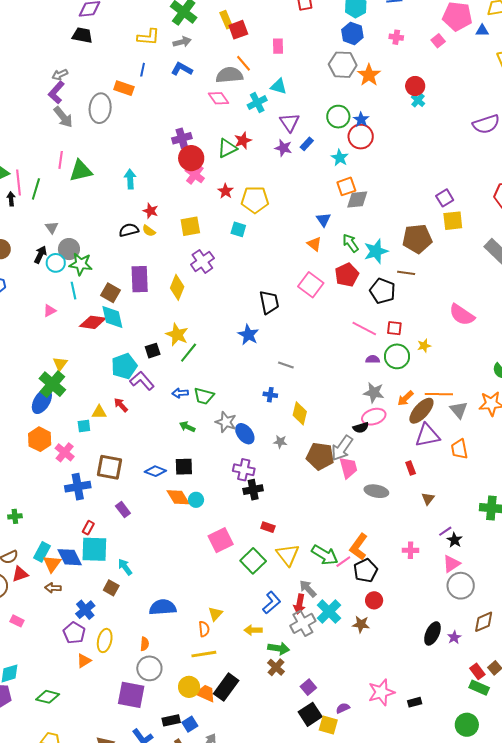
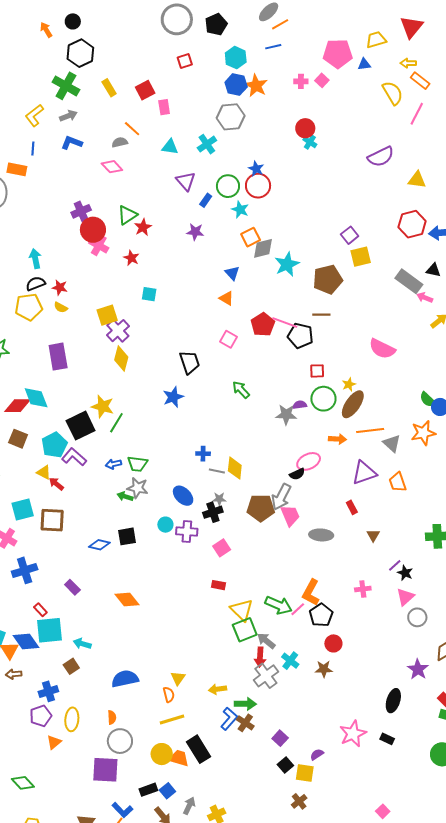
red square: (238, 30) -> (145, 90), moved
yellow L-shape: (148, 37) -> (34, 115), turned 145
pink cross: (396, 37) -> (301, 81), moved
gray semicircle: (229, 75) -> (120, 142), size x0.6
orange star: (369, 75) -> (256, 86), moved
cyan cross: (257, 103) -> (207, 144), moved
green circle: (338, 117) -> (228, 186), moved
red star: (243, 140) -> (143, 227), moved
purple star: (283, 148) -> (195, 232), moved
yellow pentagon: (255, 200) -> (29, 307), moved
yellow square: (190, 226) -> (107, 315), moved
black semicircle: (129, 230) -> (36, 284), moved
green arrow: (351, 243) -> (241, 390), moved
cyan star: (376, 251) -> (287, 264), moved
pink square: (311, 285) -> (228, 339), size x0.7
yellow diamond: (177, 287) -> (121, 359), moved
brown square: (110, 293) -> (18, 439), moved
pink line: (364, 329) -> (285, 322), moved
blue star: (248, 335) -> (173, 397), turned 30
black square: (153, 351) -> (81, 426), size x1.8
gray line: (286, 365) -> (217, 471), moved
gray star: (374, 393) -> (286, 415), moved
orange arrow: (405, 398) -> (337, 439), turned -126
brown ellipse: (421, 411) -> (353, 404), moved
yellow triangle: (99, 412) -> (44, 472), moved, turned 35
gray star: (226, 422) -> (138, 488), moved
cyan square: (84, 426) -> (23, 510), size x1.6
brown square: (109, 467) -> (52, 520), moved
black cross: (253, 490) -> (213, 512), moved
orange diamond: (178, 497) -> (127, 600), moved
cyan circle: (196, 500) -> (165, 525), moved
red rectangle: (88, 528) -> (40, 610), turned -64
pink square: (221, 540) -> (222, 548), moved, size x0.7
green square: (253, 561) -> (245, 630), moved, turned 30
cyan arrow: (125, 567) -> (82, 644), turned -30
gray circle: (461, 586) -> (417, 617), size x0.7
brown square: (111, 588) -> (71, 666), turned 35
blue L-shape: (272, 603) -> (229, 719), moved
blue cross: (85, 610) -> (48, 691), turned 30
cyan cross: (329, 612) -> (290, 661), size x0.7
purple pentagon: (74, 633) -> (41, 716), turned 30
black ellipse: (432, 633) -> (393, 701), moved
purple star: (454, 637) -> (418, 669), size x1.5
black rectangle: (226, 687) -> (198, 749), turned -60
green diamond: (48, 697) -> (23, 783), turned 40
black rectangle: (415, 702) -> (387, 739), turned 48
black square: (310, 714) -> (285, 765), size x0.7

